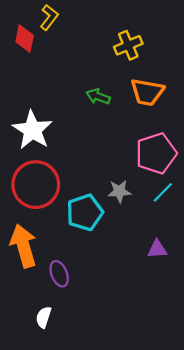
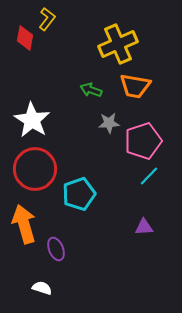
yellow cross: (128, 45) -> (118, 44), size x1.5
gray star: (119, 191) -> (109, 123), moved
white semicircle: (44, 317) -> (42, 288), turned 90

